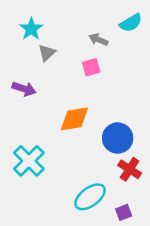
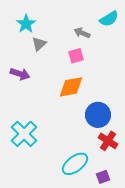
orange diamond: (74, 119) -> (71, 87), moved

